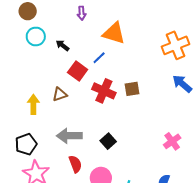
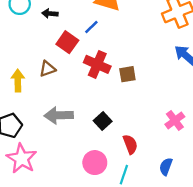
black arrow: (62, 45) -> (50, 14), turned -32
brown square: (132, 89) -> (127, 74), moved
red semicircle: (75, 164) -> (130, 144), moved

